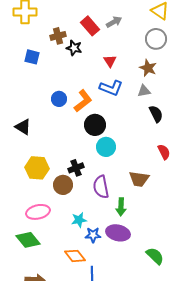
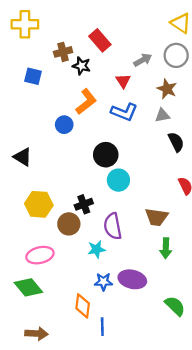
gray arrow: (114, 22) -> (143, 60), moved
orange L-shape: (83, 101) -> (86, 102), moved
green arrow: (121, 207) -> (166, 248), moved
cyan star: (79, 220) -> (97, 249), moved
orange diamond: (75, 256) -> (83, 306), turned 45

